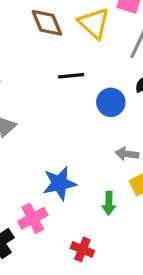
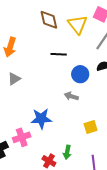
gray arrow: (127, 154) -> (71, 96), moved
green arrow: (109, 203) -> (67, 152), moved

